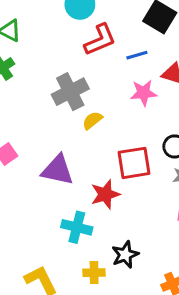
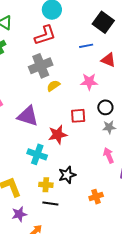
red L-shape: (100, 40) -> (45, 35), moved
pink star: (144, 93) -> (89, 82), moved
red square: (134, 163) -> (78, 116), size x0.7

